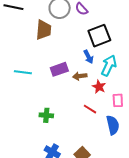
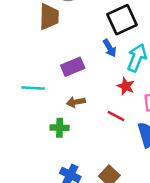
cyan line: (23, 72) -> (33, 88), moved
brown arrow: (80, 76) -> (76, 102), moved

